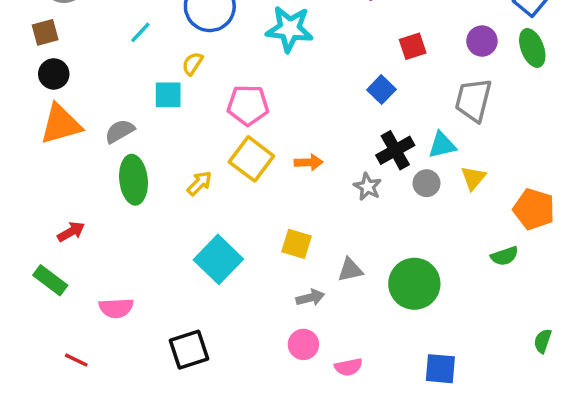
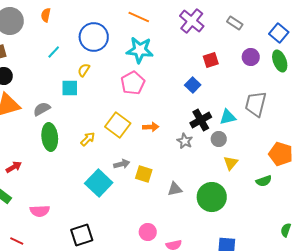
gray trapezoid: (473, 100) -> (256, 104), moved
pink pentagon: (248, 105) -> (133, 83), moved, turned -30
yellow triangle: (473, 178) -> (231, 163), moved
gray arrow: (310, 298) -> (122, 164), moved

